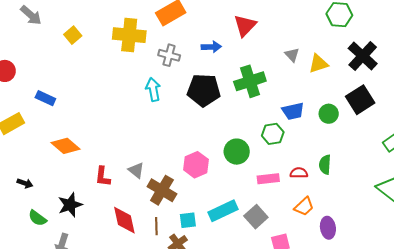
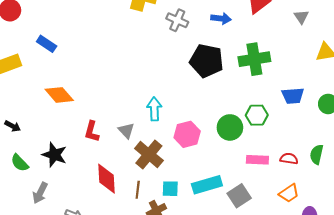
gray triangle: (292, 55) -> (301, 17), moved
cyan arrow: (153, 90) -> (154, 109), moved
green hexagon: (273, 134) -> (257, 115), moved
black star: (70, 205) -> (54, 155), turned 30

